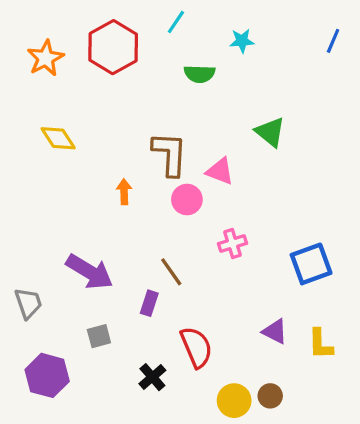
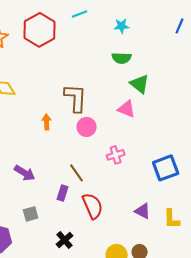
cyan line: (176, 22) -> (80, 14), turned 35
green semicircle: (200, 74) -> (122, 58), moved
pink triangle: (220, 171) -> (127, 109), moved
purple arrow: (90, 272) -> (25, 173), size x0.7
red semicircle: (196, 347) -> (93, 206), moved

